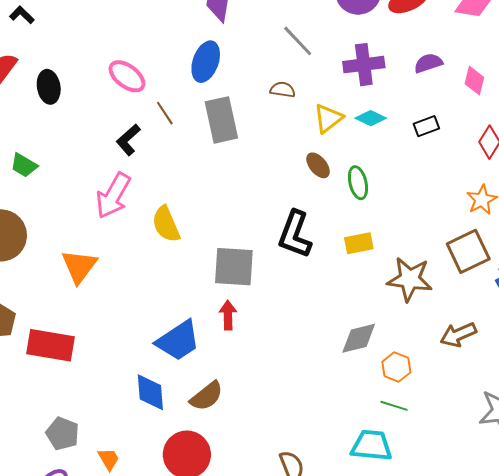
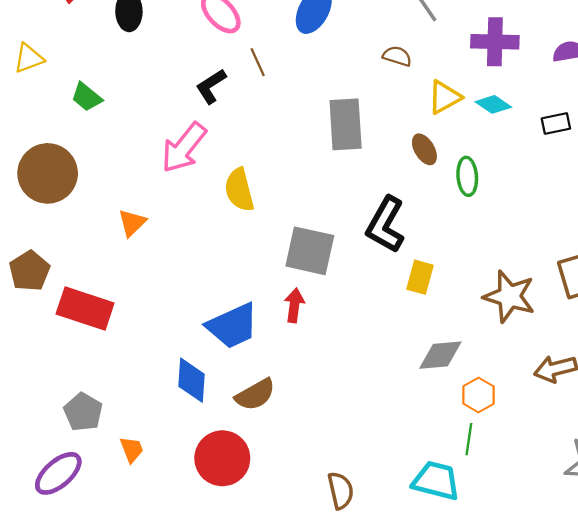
gray rectangle: (221, 120) -> (346, 124), moved
yellow rectangle: (359, 243) -> (420, 277), moved, turned -72
orange triangle: (79, 266) -> (132, 223), size x0.7
green line: (394, 406) -> (469, 439), turned 72

